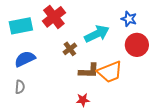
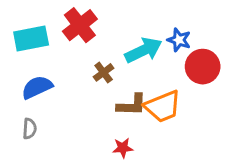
blue star: (129, 19) -> (179, 40), moved

